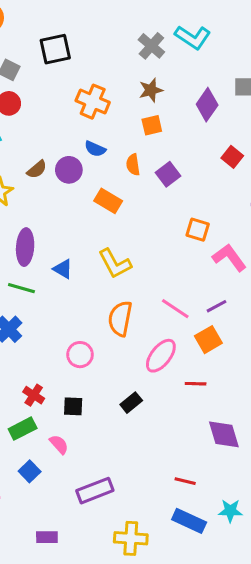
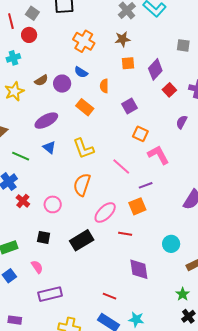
purple diamond: (207, 105) -> (155, 69), moved
orange square: (152, 125) -> (128, 63), moved
purple square: (168, 174) -> (129, 106), moved
purple ellipse: (25, 247) -> (46, 121), moved, turned 50
pink line: (175, 309) -> (121, 166), moved
red cross: (34, 395) -> (23, 201), moved
black rectangle: (131, 403) -> (82, 240), size x1.6
pink semicircle: (59, 444) -> (37, 267), moved

